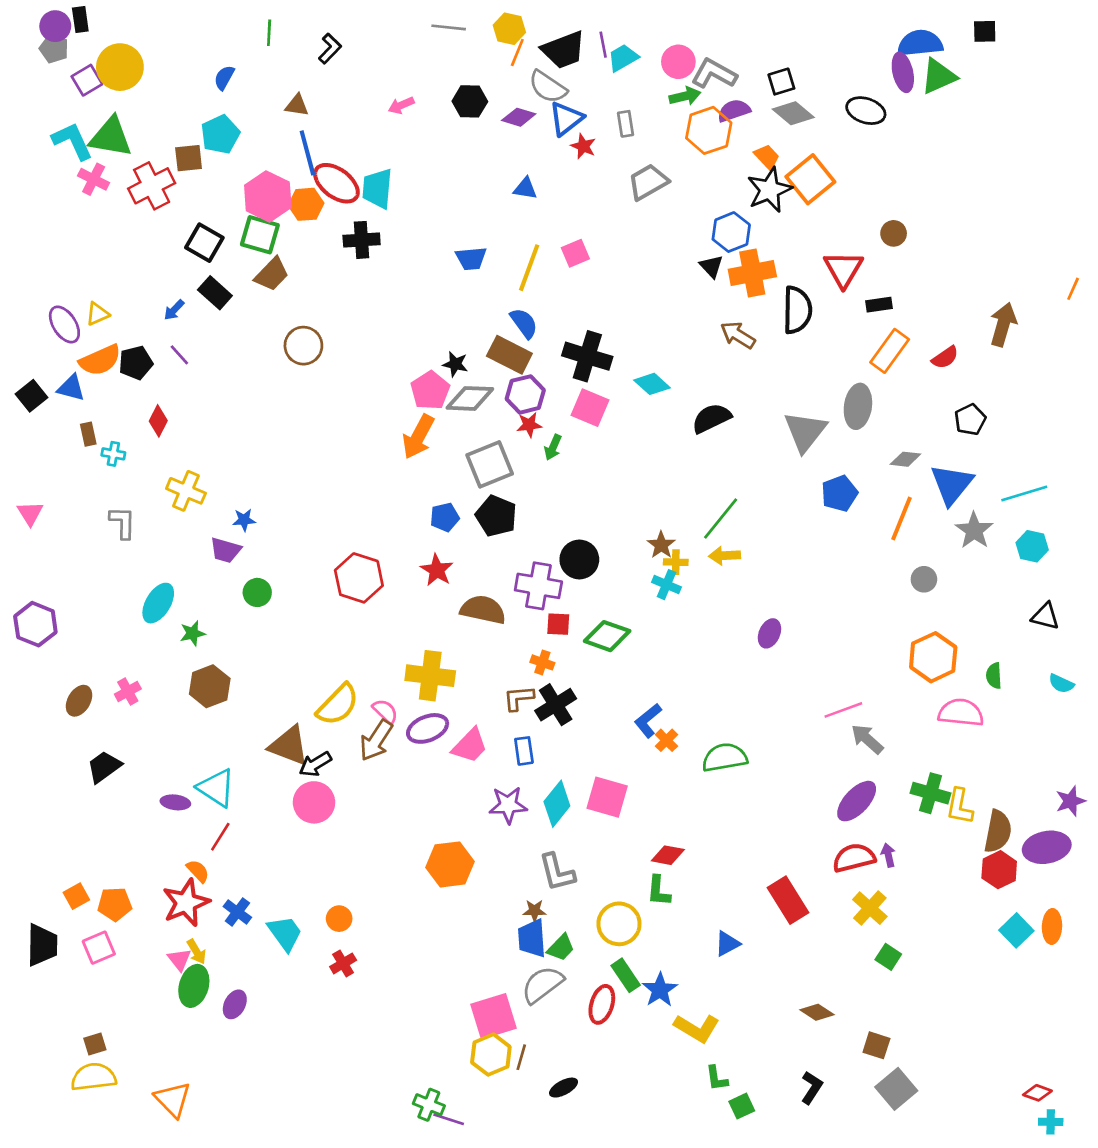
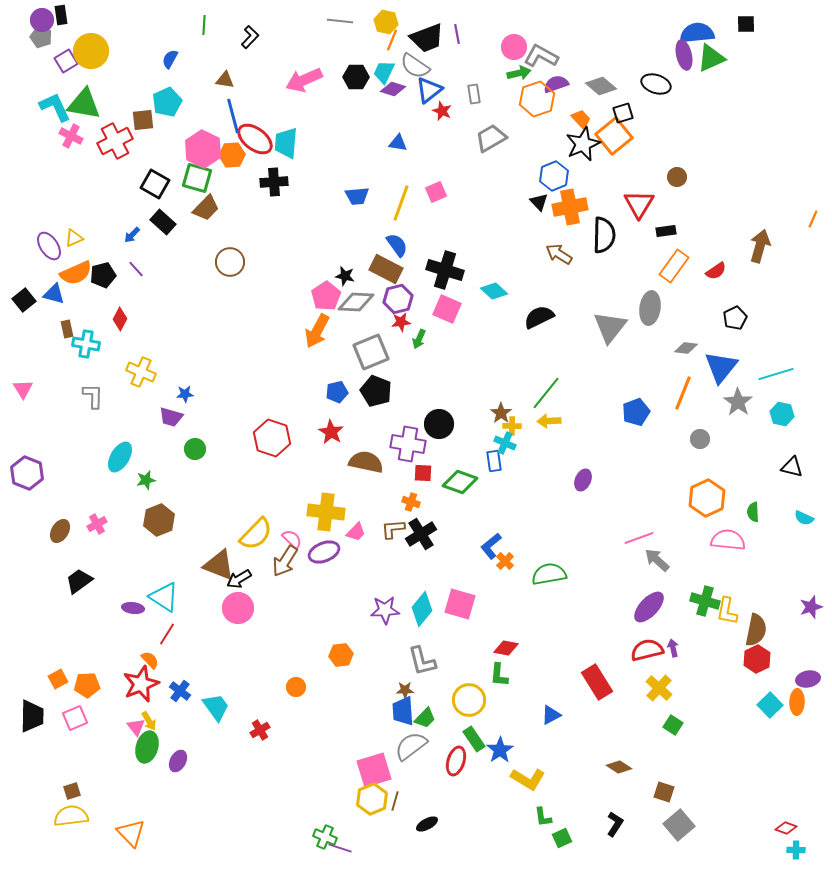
cyan trapezoid: (623, 58) -> (384, 72), moved, turned -35
black square: (781, 82) -> (623, 113), moved
pink arrow: (401, 105) -> (304, 80), size x1.8
cyan cross: (113, 454) -> (86, 344), size x1.5
blue pentagon: (839, 493) -> (636, 412), moved
pink trapezoid: (470, 746) -> (356, 532), moved, size x0.7
blue rectangle: (524, 751) -> (494, 461), moved
purple ellipse: (1047, 847) -> (808, 679), moved, size x0.7
orange hexagon: (450, 864) -> (341, 655), size x0.7
orange circle: (339, 919) -> (296, 687), moved

